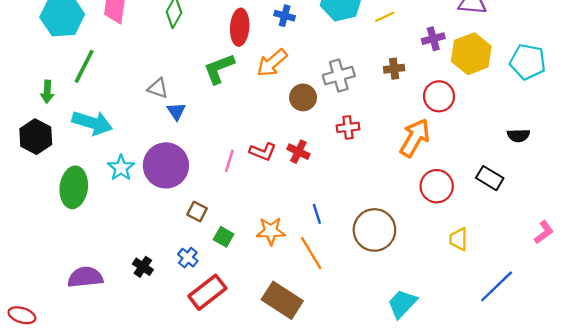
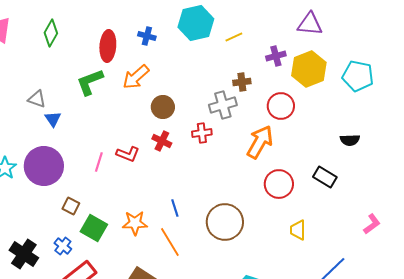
gray cross: (339, 76) -> (223, 105), moved
red cross: (298, 152) -> (162, 141), moved
green square: (224, 237) -> (94, 228), size x1.5
black cross: (143, 267) -> (24, 254), size x1.6

